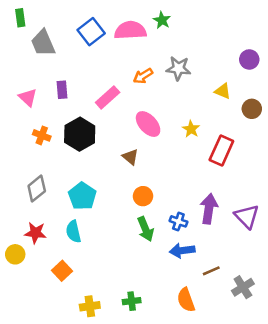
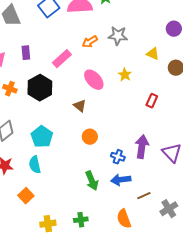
yellow star: (191, 129) -> (125, 75), moved
red rectangle: (221, 151) -> (152, 101), size x0.6
green arrow: (146, 229) -> (92, 181), moved

